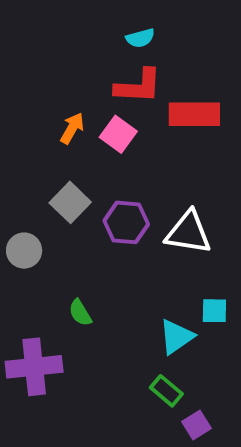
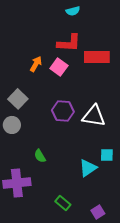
cyan semicircle: (140, 38) -> (73, 11), moved
gray square: (70, 202) -> (18, 99), moved
green rectangle: (166, 391) -> (63, 203), moved

